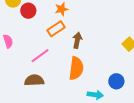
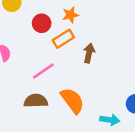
red circle: (28, 11) -> (42, 23), moved
orange semicircle: (76, 68) -> (72, 101), moved, turned -45

